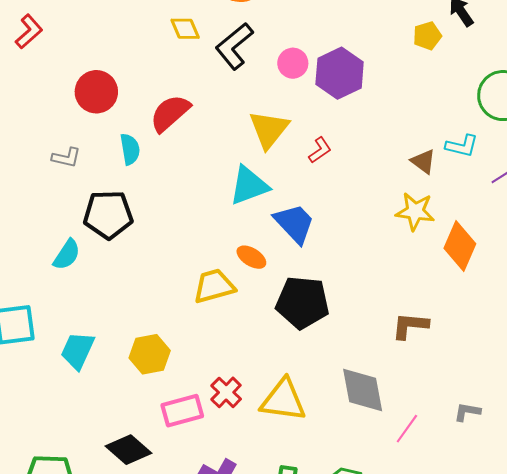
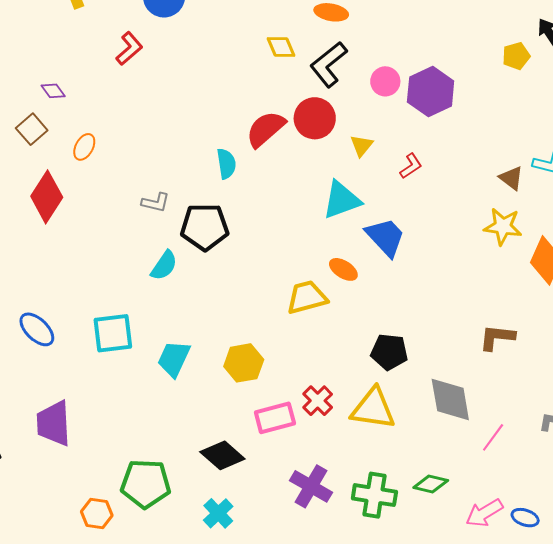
red circle: (96, 92) -> (315, 118), moved
yellow triangle: (269, 129) -> (361, 146), size x0.6
gray L-shape: (66, 158) -> (156, 202), moved
black pentagon: (302, 303) -> (389, 352), moved, size x0.7

